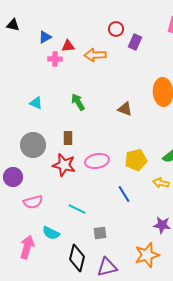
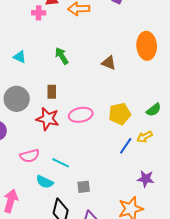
yellow arrow: (161, 183) -> (145, 137), turned -42
blue line: (124, 194) -> (126, 146), moved, turned 66
pink semicircle: (33, 202) -> (30, 156), moved
cyan semicircle: (51, 233) -> (45, 182), moved

